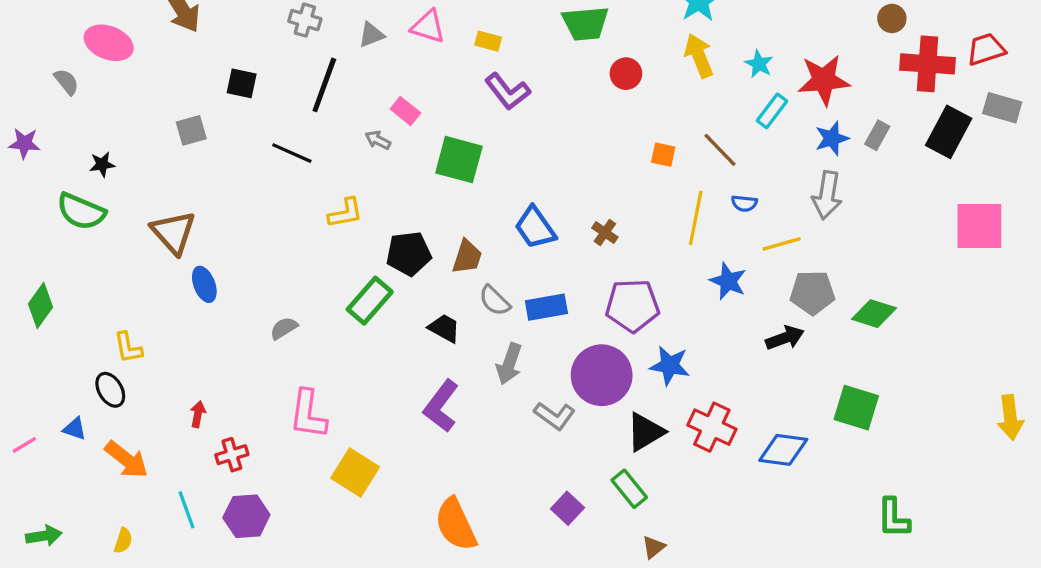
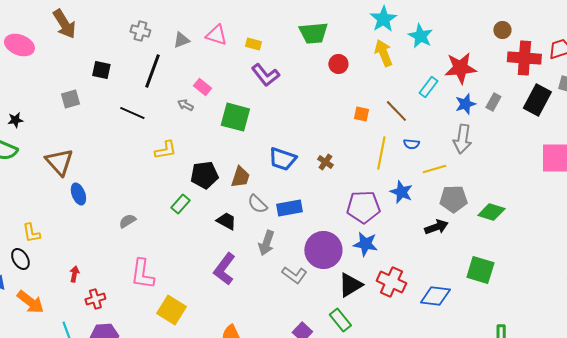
cyan star: (759, 64) -> (420, 36), moved, size x1.4
blue trapezoid: (535, 228) -> (282, 159), turned -36
green rectangle: (370, 301) -> (180, 204), size x0.7
purple pentagon: (632, 305) -> (363, 207), moved

